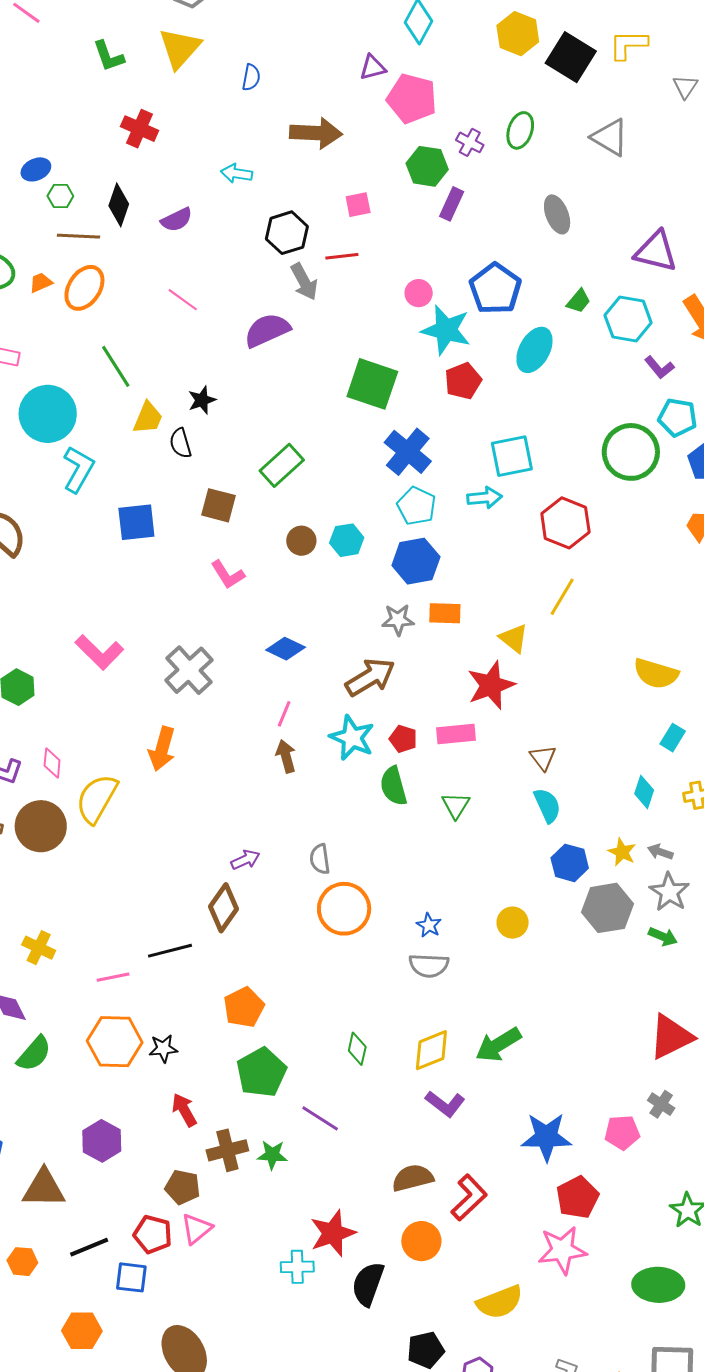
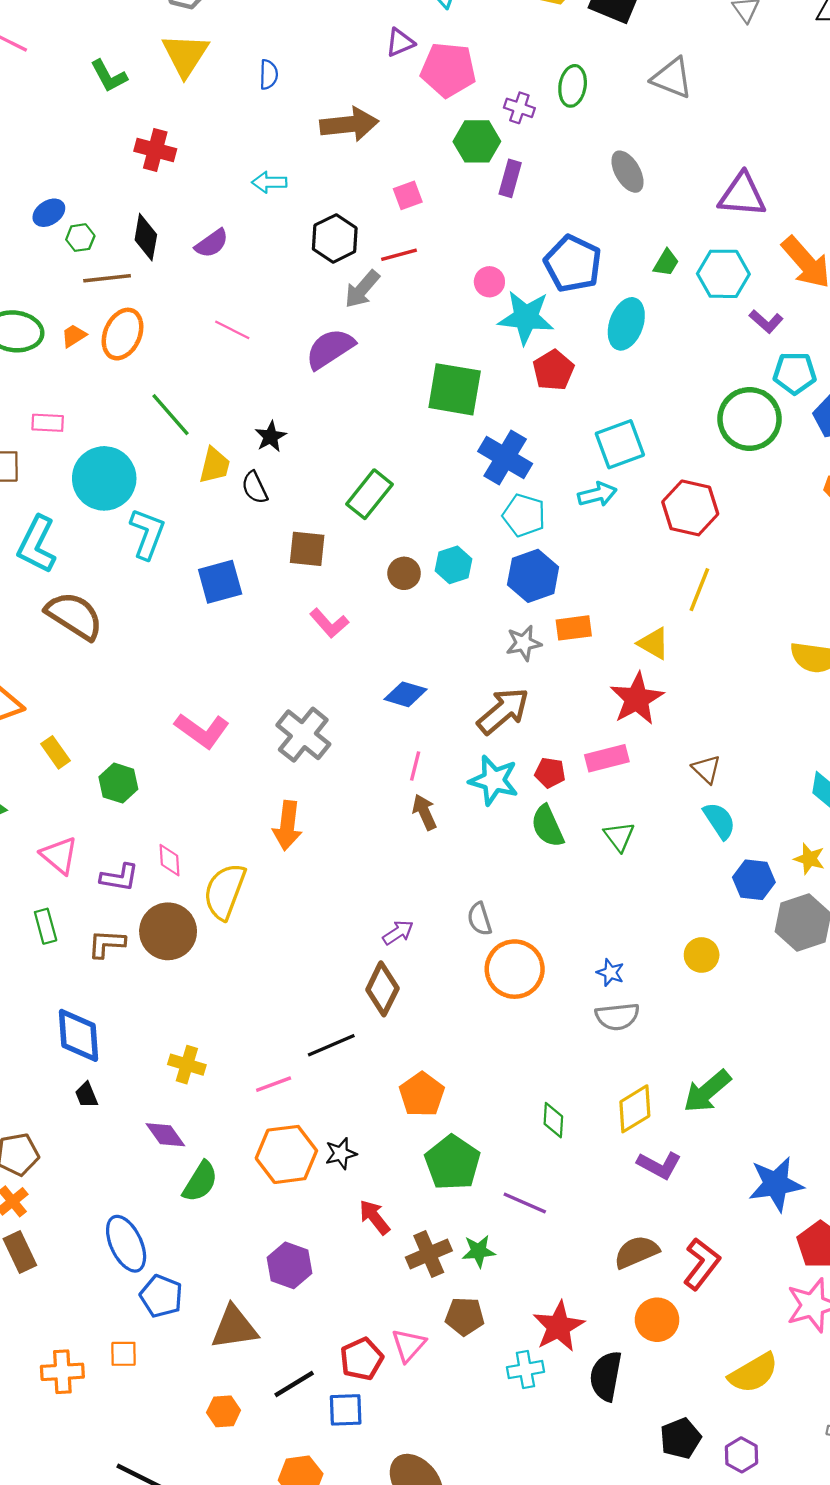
gray arrow: (304, 282) -> (362, 289), turned 78
brown pentagon: (183, 1187) -> (465, 1316), moved
red pentagon: (153, 1234) -> (362, 1359), turned -30

